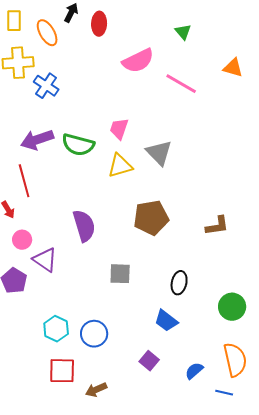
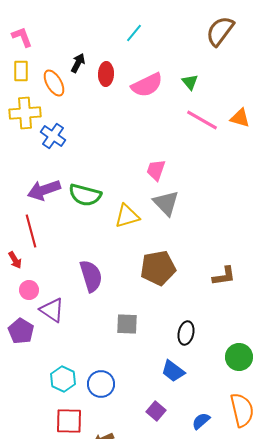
pink semicircle: (138, 61) -> (147, 85), moved
pink line: (181, 84) -> (202, 120), moved
pink trapezoid: (119, 129) -> (156, 170), moved

